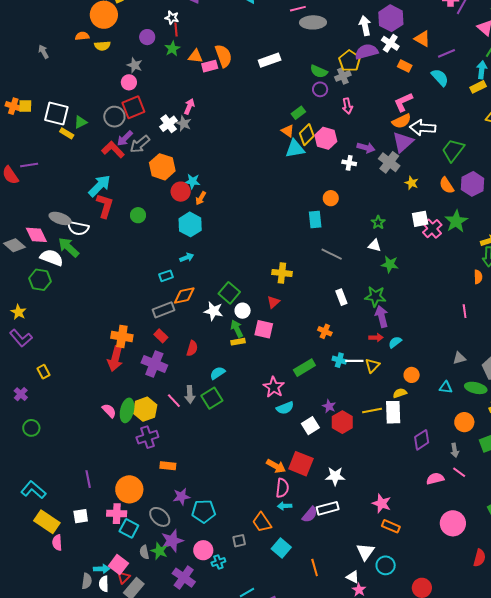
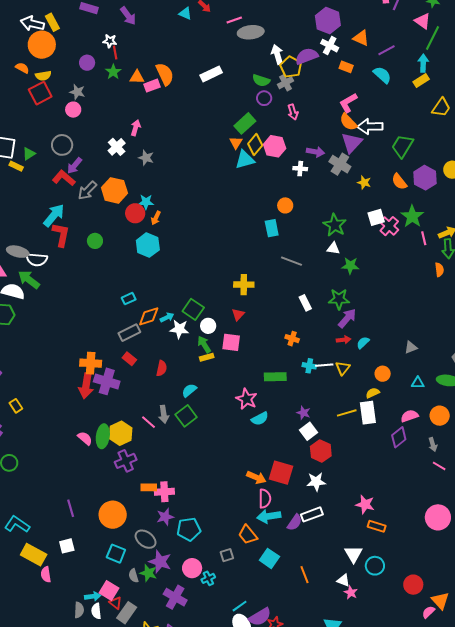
white arrow: (365, 26) -> (277, 54), moved
orange semicircle: (82, 36) -> (22, 68), turned 40
red square: (133, 107) -> (40, 93), moved
green rectangle: (298, 113) -> (245, 123), size x1.5
orange semicircle: (402, 121) -> (348, 122), turned 78
gray star: (184, 123) -> (146, 158), moved
orange triangle: (288, 131) -> (236, 143), turned 32
gray arrow: (140, 144) -> (87, 190), moved
green star: (378, 222) -> (335, 225), size x1.6
cyan arrow: (187, 257) -> (167, 317), moved
pink line: (465, 311) -> (424, 238), moved
purple arrow: (382, 316) -> (347, 318), turned 60
gray triangle: (459, 358) -> (411, 347), moved
purple cross: (154, 364) -> (107, 381), moved
green rectangle: (304, 368) -> (275, 377), turned 35
red hexagon: (342, 422) -> (321, 451), moved
white square: (310, 426) -> (309, 431), moved
pink semicircle: (435, 479) -> (409, 416), moved
cyan arrow: (285, 506) -> (269, 516), size x1.6
pink cross: (117, 514) -> (164, 492), moved
purple star: (172, 541) -> (160, 562), turned -30
red triangle: (124, 577) -> (115, 603), turned -32

